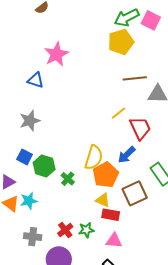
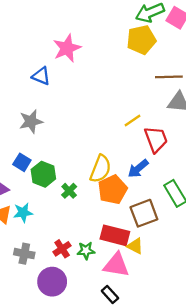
brown line: (135, 78) -> (169, 77), moved
yellow triangle: (103, 200) -> (135, 246), moved
red rectangle: (111, 215) -> (115, 235), size x1.4
pink triangle: (114, 241) -> (116, 265), size x1.4

